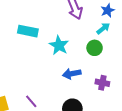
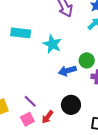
green circle: (95, 48) -> (87, 60), moved

